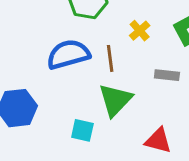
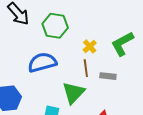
brown line: (110, 58) -> (86, 68), moved

